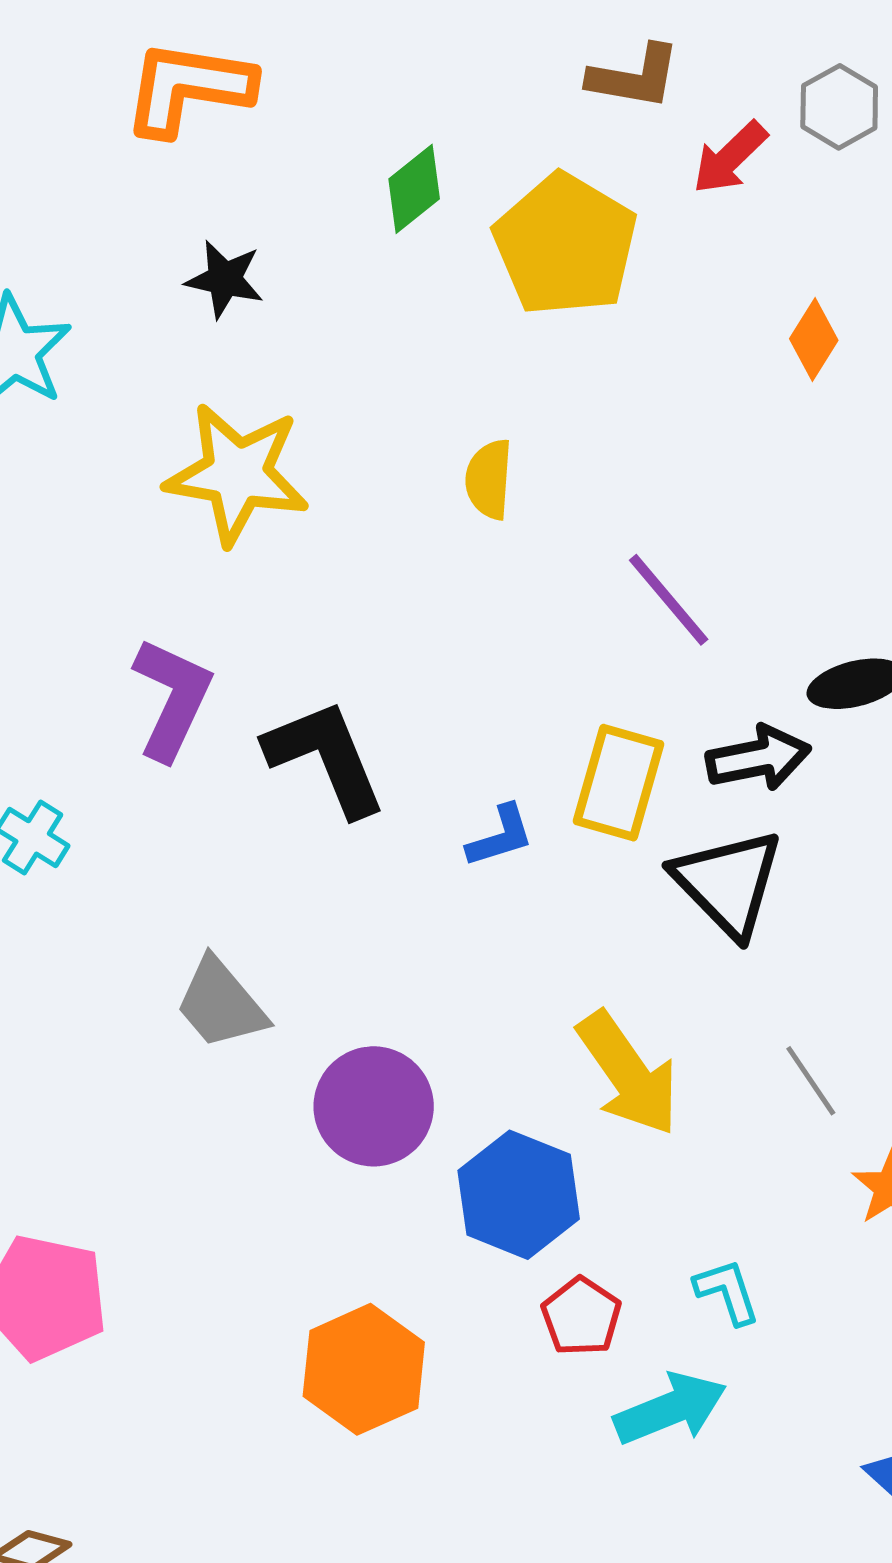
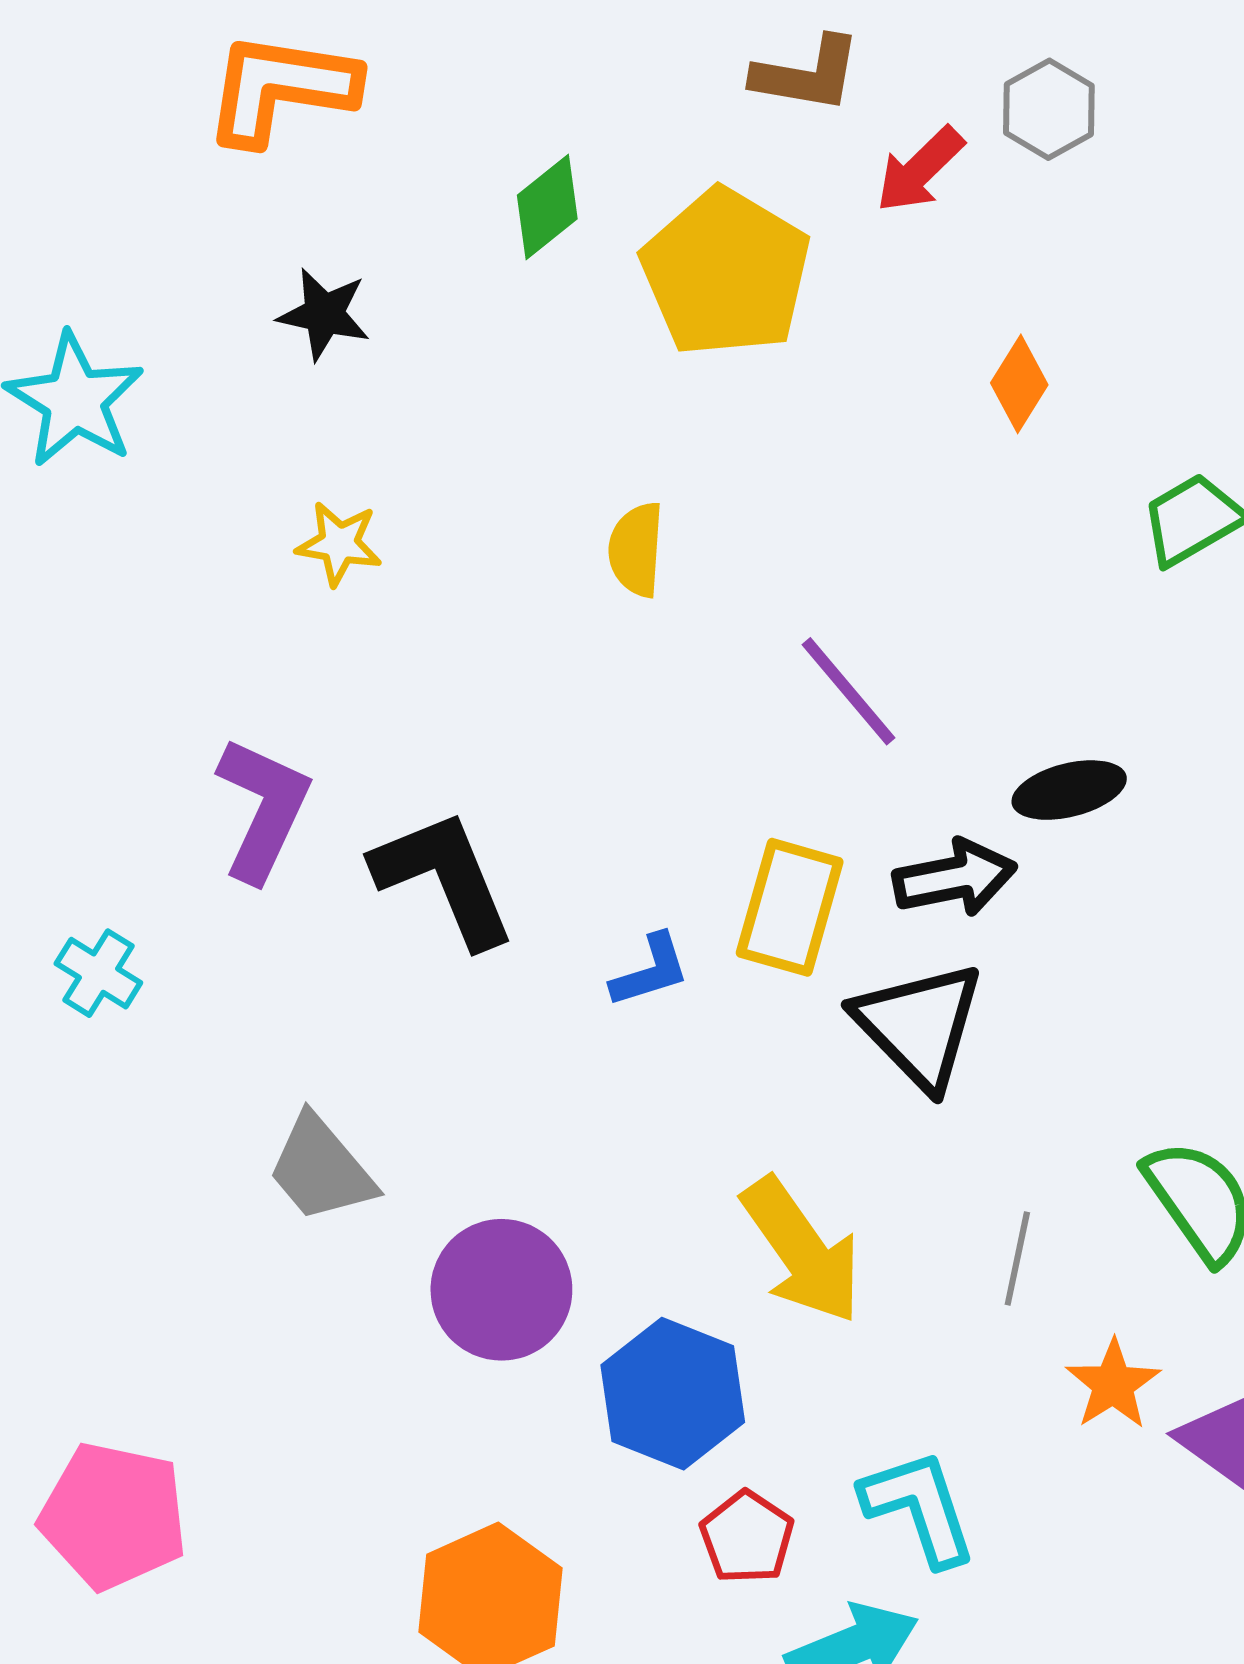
yellow star: (237, 474) -> (339, 544), size x0.5
gray line: (811, 1081) -> (1017, 1259), turned 46
cyan L-shape: (727, 1292) -> (919, 1508), size x1.5

